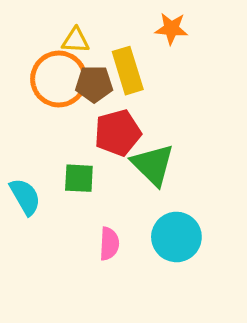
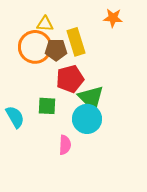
orange star: (171, 29) -> (113, 18), moved
cyan circle: (176, 237) -> (87, 119), moved

